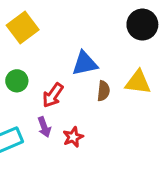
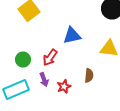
green circle: (17, 81) -> (23, 60), moved
brown semicircle: (103, 91) -> (89, 76), moved

